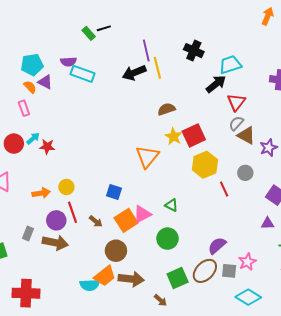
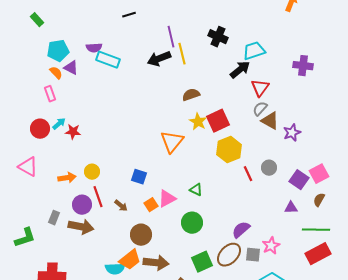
green rectangle: (89, 33) -> (37, 20), moved
gray circle: (245, 173) -> (269, 168), moved
orange square: (126, 220) -> (151, 205), size x0.6

